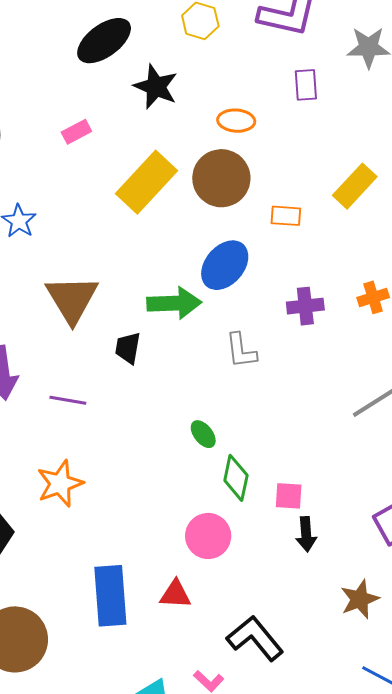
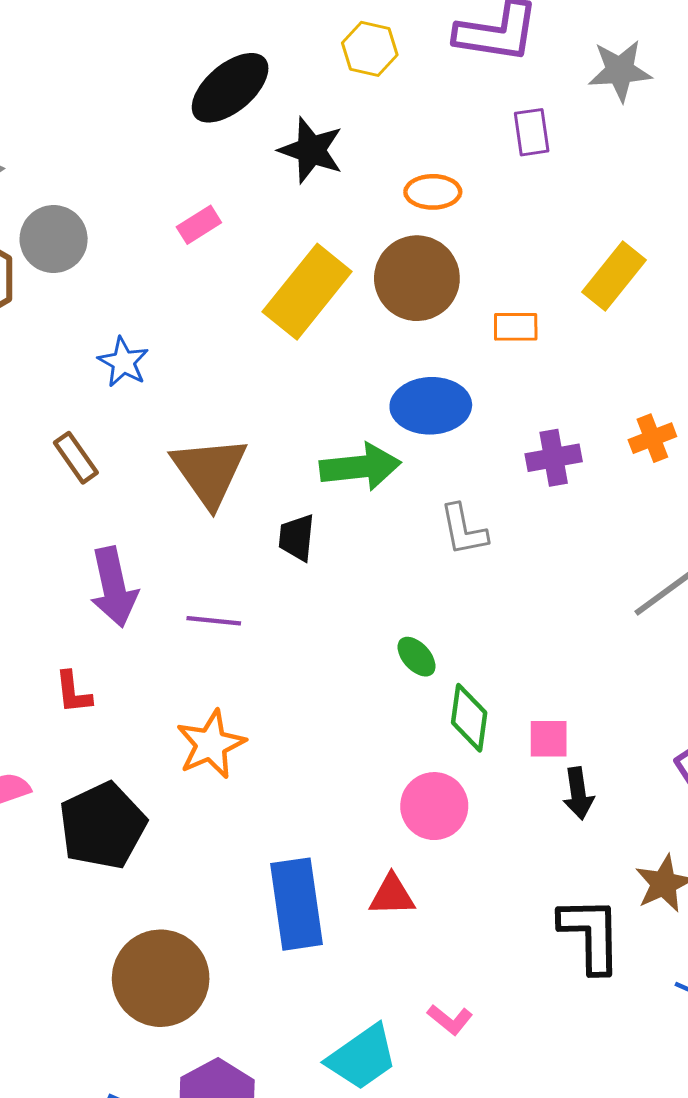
blue ellipse: (225, 265) -> (431, 406), turned 51
black L-shape: (255, 638) -> (591, 934), moved, turned 42

